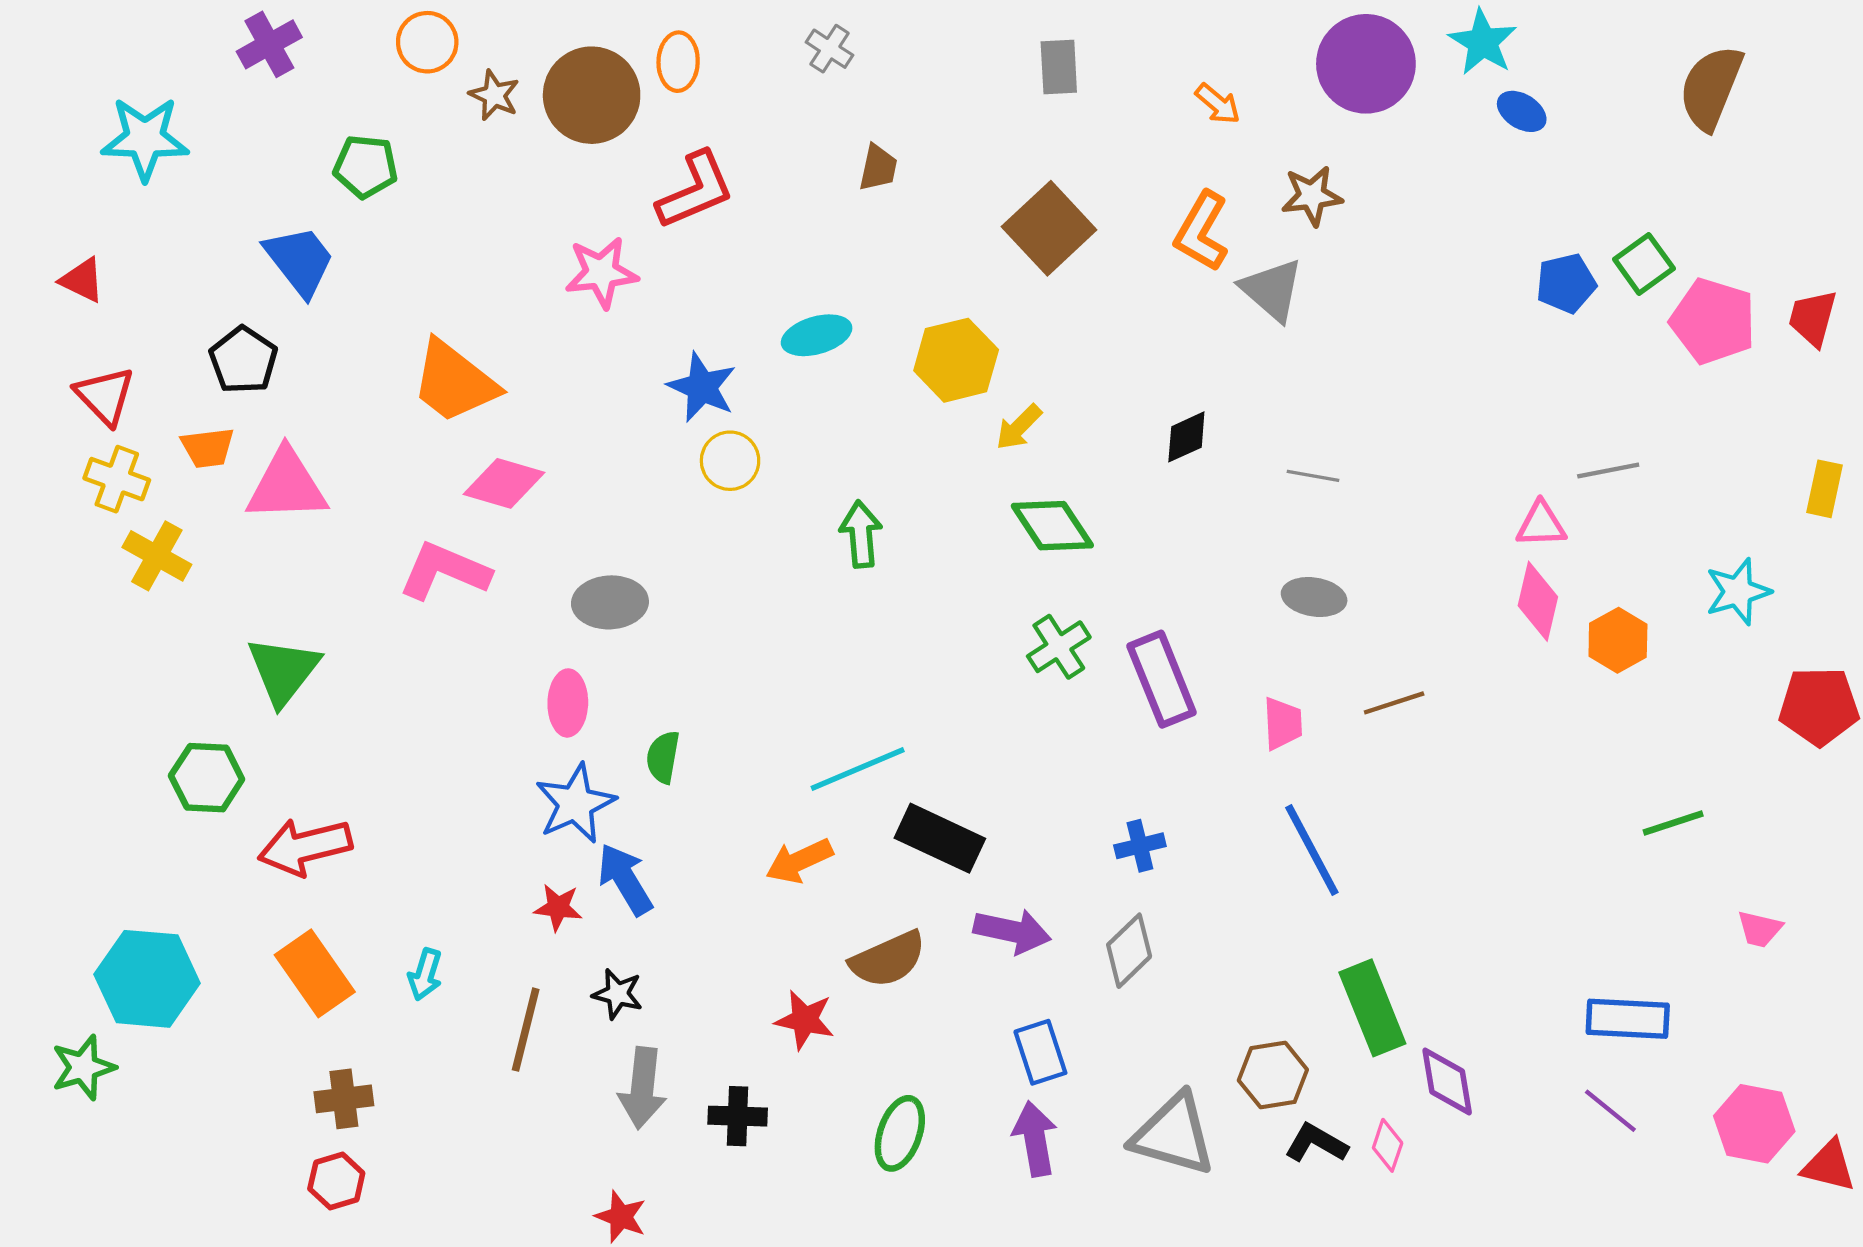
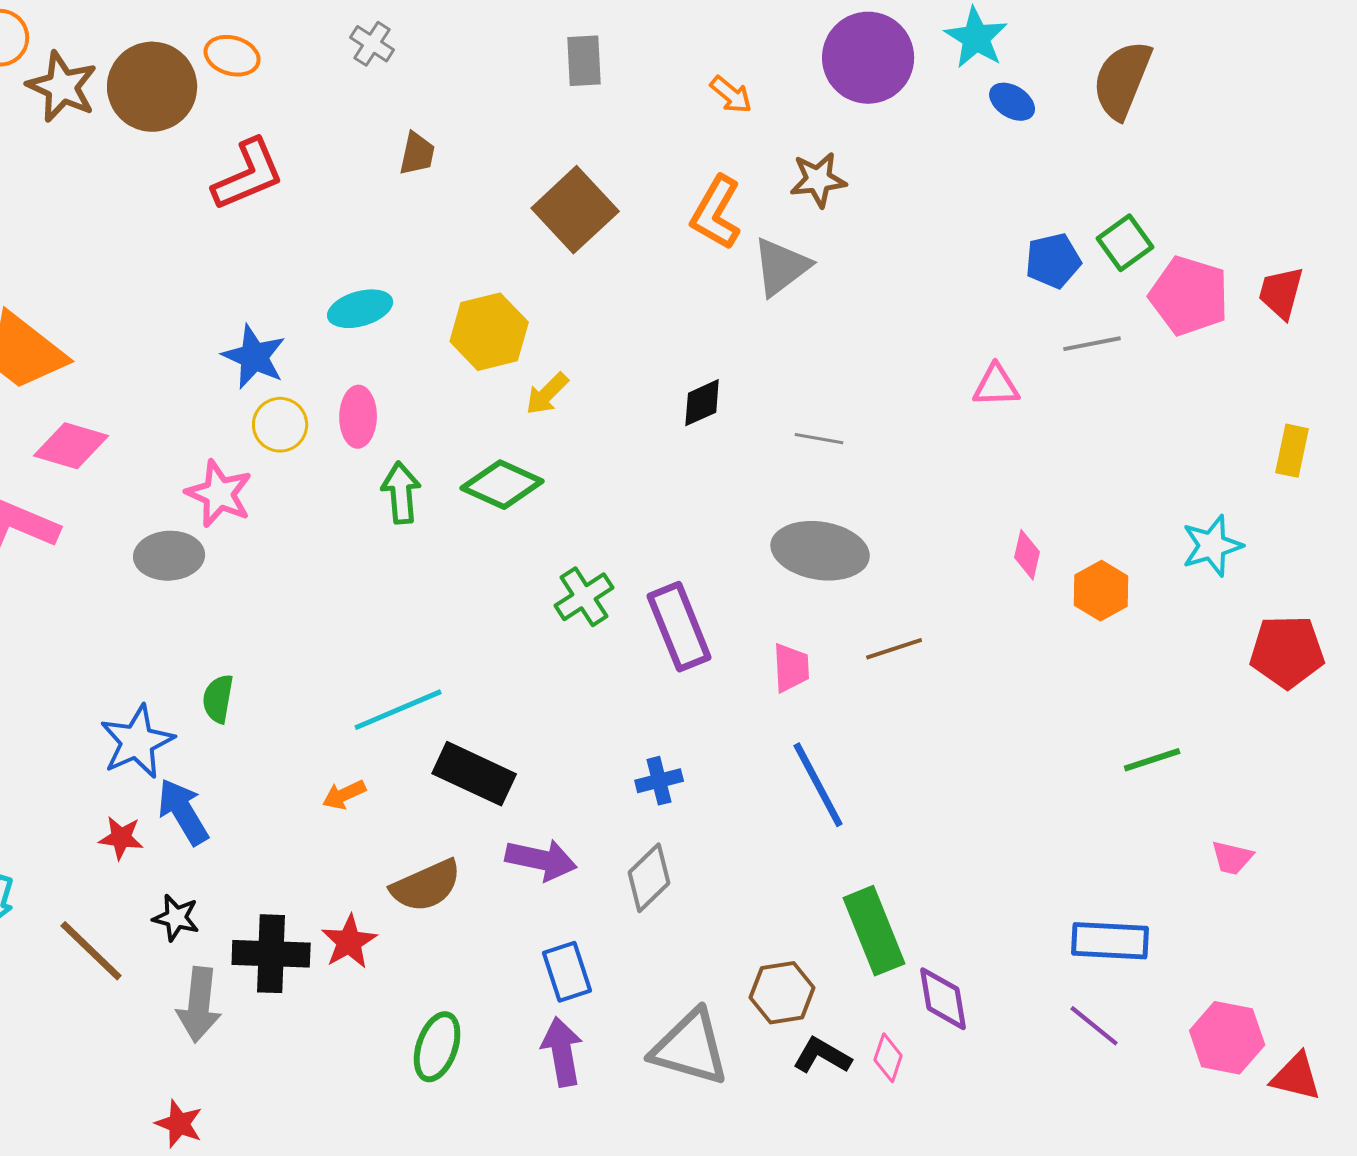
orange ellipse: (678, 62) -> (232, 56), turned -76
brown semicircle: (1711, 88) -> (1122, 80), moved
brown star: (494, 95) -> (62, 87), size x1.5
pink star: (601, 273) -> (219, 494), moved, turned 30
gray triangle: (1272, 290) -> (781, 267), turned 42
gray line: (1608, 470) -> (1092, 344), moved
pink triangle: (1541, 525) -> (996, 386), moved
green diamond: (1052, 526) -> (502, 485), moved, turned -32
gray ellipse: (1314, 597) -> (820, 551), size x1.6
pink diamond: (1538, 601) -> (1027, 555), size x0.7
pink ellipse: (568, 703) -> (358, 417), moved
orange arrow: (799, 861) -> (344, 795), size x0.7
red star: (805, 1020) -> (349, 942), turned 30
brown line: (526, 1030) -> (91, 951), turned -60
black cross: (738, 1116) -> (271, 954), moved, size x1.4

